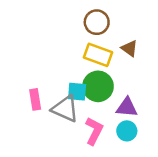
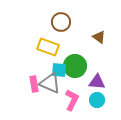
brown circle: (97, 22) -> (61, 22), moved
yellow rectangle: (98, 55) -> (48, 47), moved
pink rectangle: (35, 99) -> (34, 84), moved

